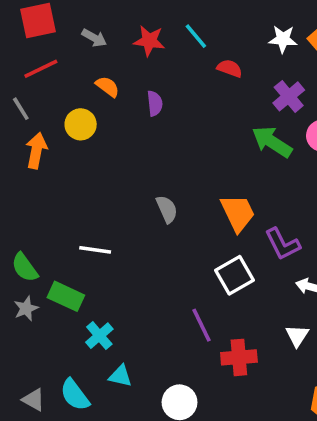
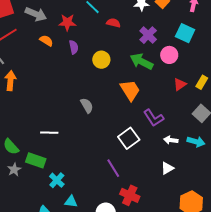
gray arrow: (94, 38) -> (36, 14), size x1.5
red star: (149, 41) -> (67, 22), moved
yellow circle: (81, 124) -> (101, 60), moved
orange trapezoid: (238, 213) -> (130, 90), moved
white triangle: (297, 336) -> (167, 168), turned 32
red cross: (239, 357) -> (130, 195), moved, turned 36

